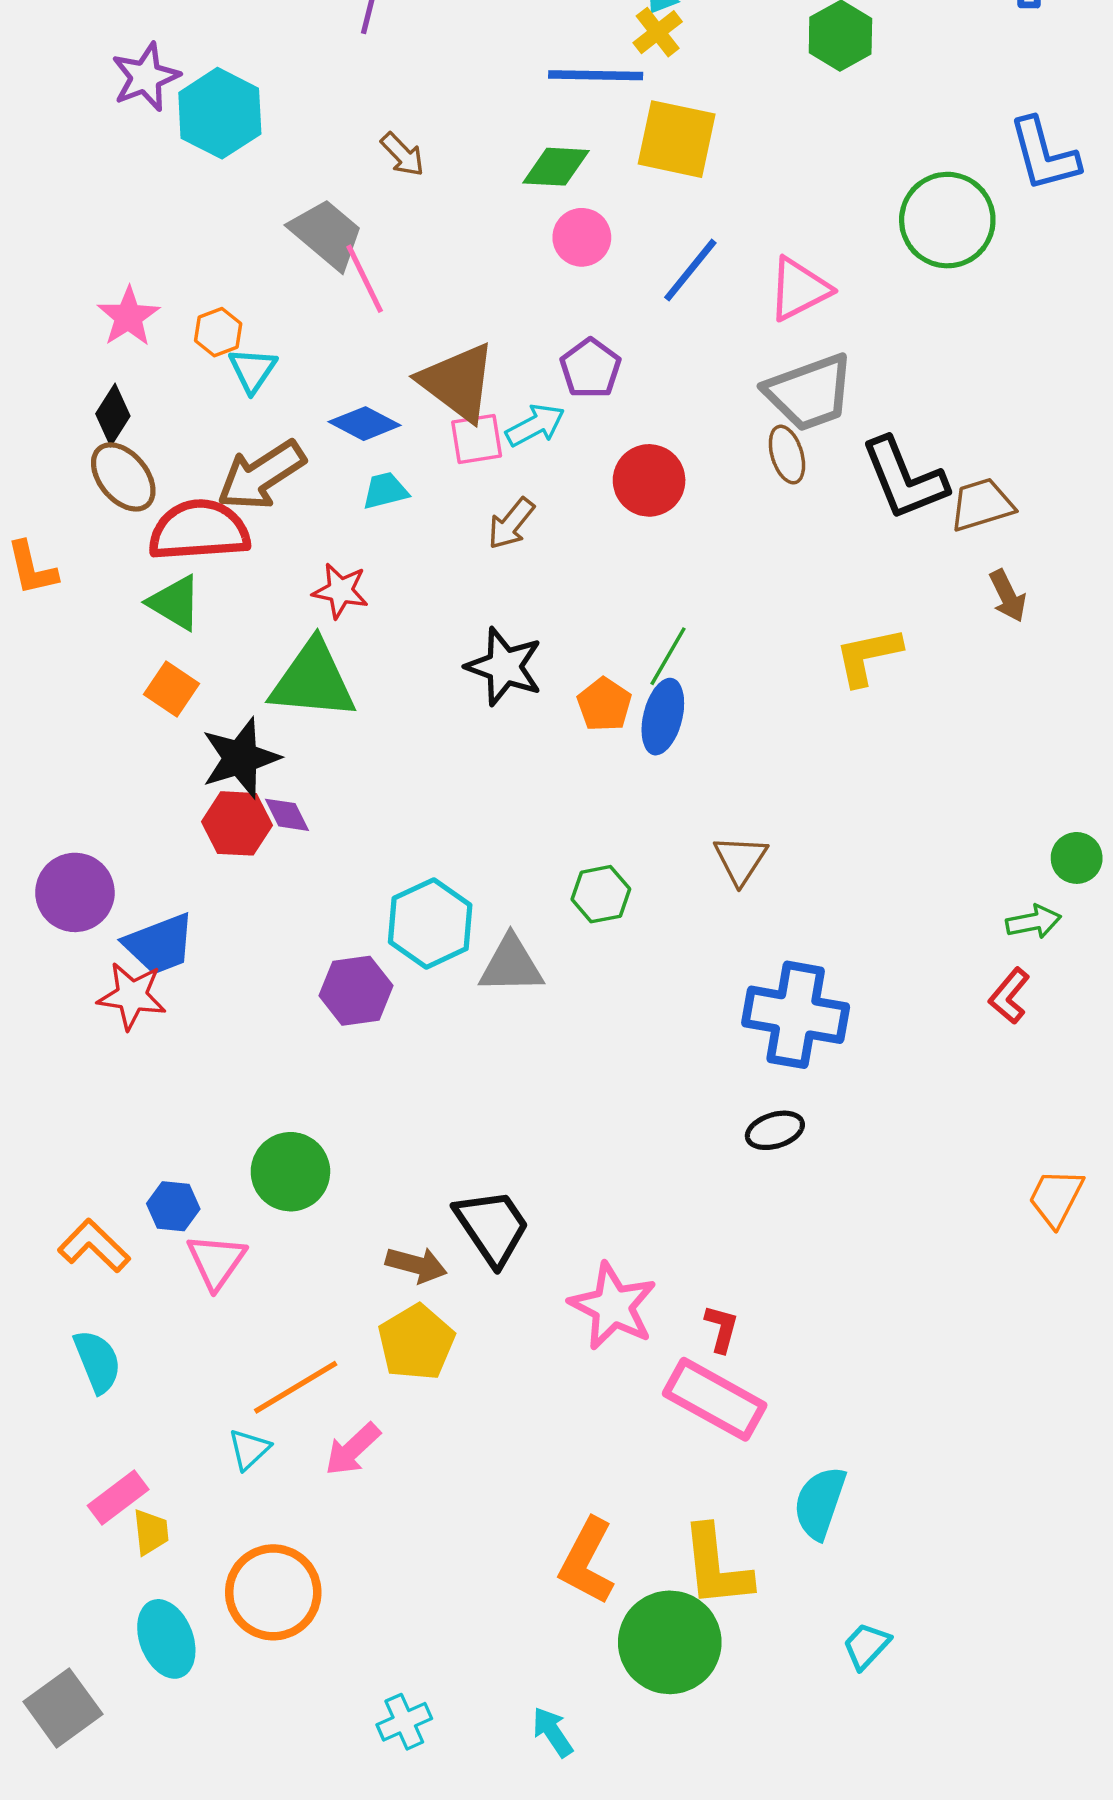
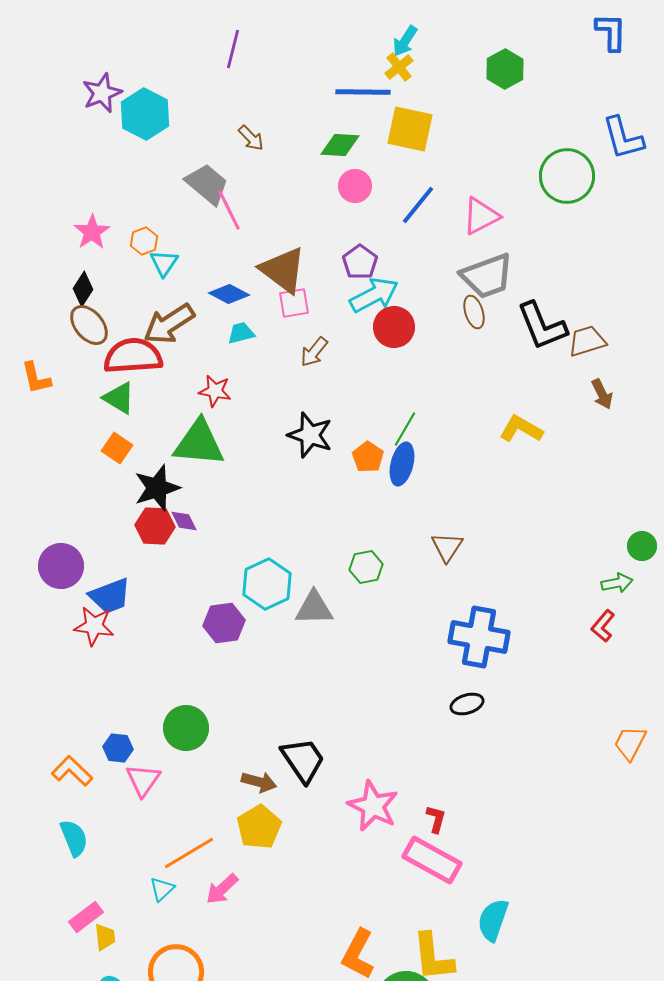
cyan arrow: (535, 425) -> (374, 295), moved, size x1.4
yellow L-shape: (868, 656) -> (521, 429), turned 42

